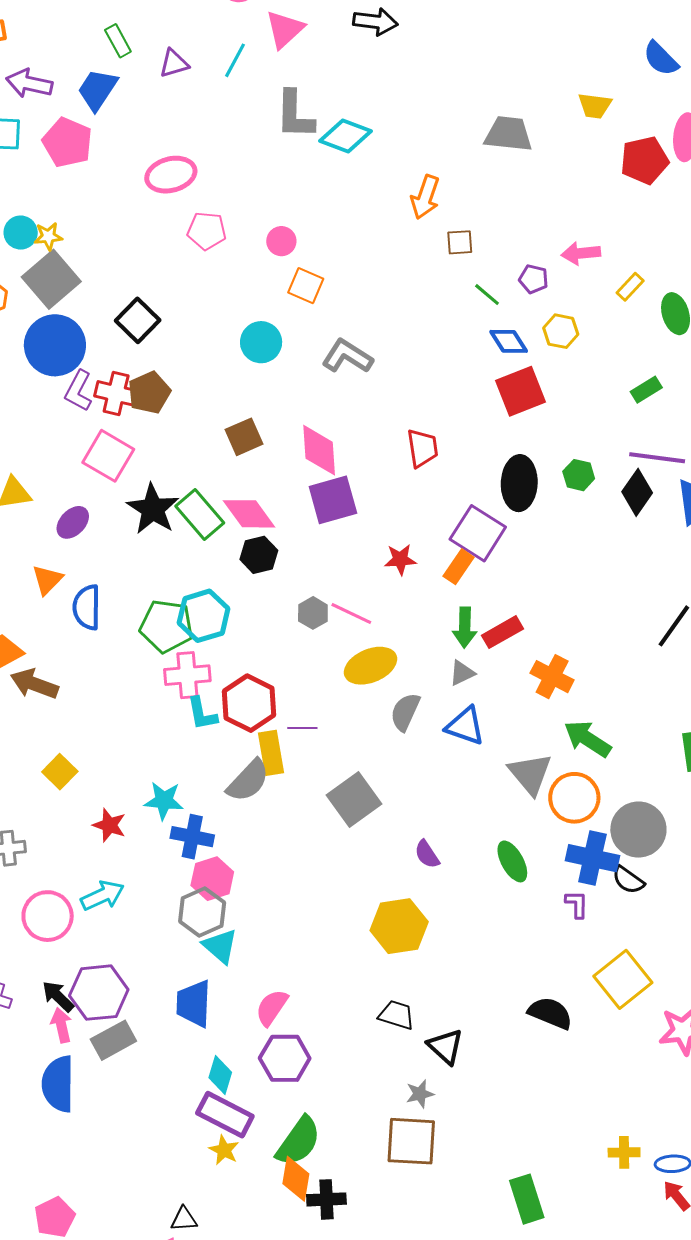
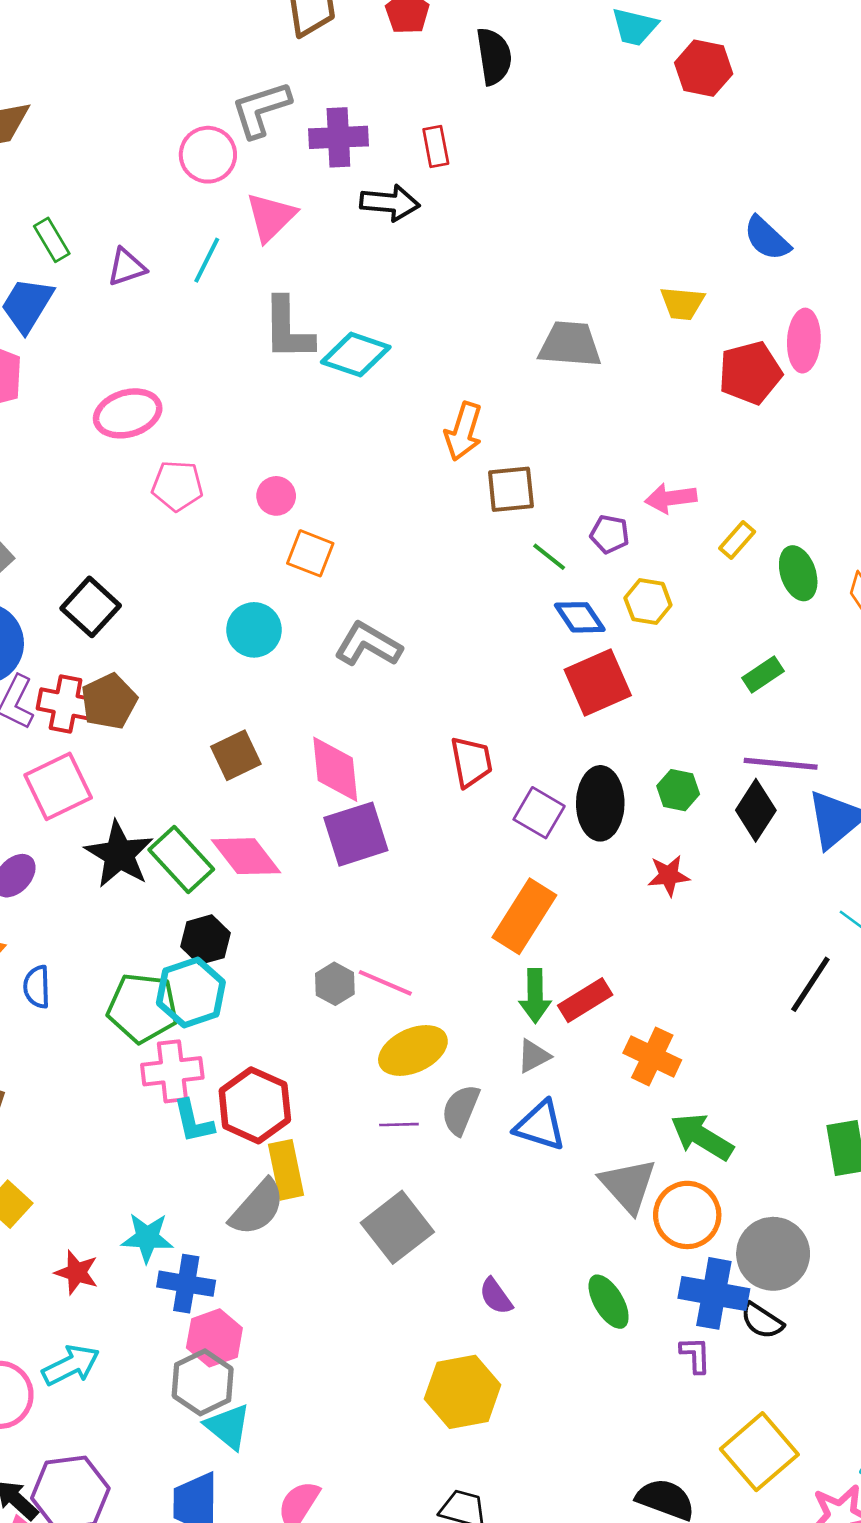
brown square: (460, 242) -> (511, 489), size x1.4
pink square: (108, 456) -> (58, 786), turned 36
purple square: (478, 533) -> (539, 813), moved, size x0.7
black hexagon: (259, 555) -> (205, 940), moved
red star: (400, 559) -> (669, 875), moved
orange rectangle: (459, 567) -> (524, 916), size x1.6
blue semicircle: (87, 607) -> (37, 987), size x0.7
purple line: (302, 728) -> (399, 1125), moved

